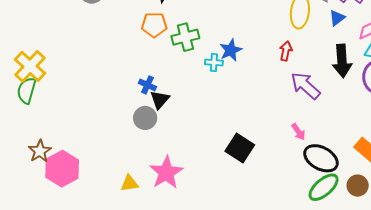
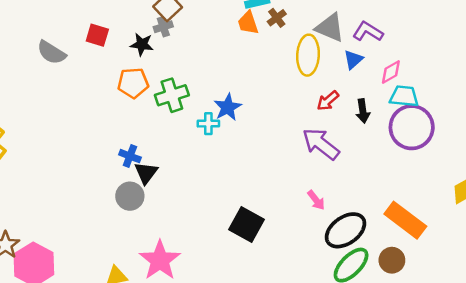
red arrow: (286, 51) -> (328, 101), moved, turned -138
black arrow: (342, 61) -> (363, 111), size x0.6
black ellipse: (321, 158) -> (346, 230), turned -60

